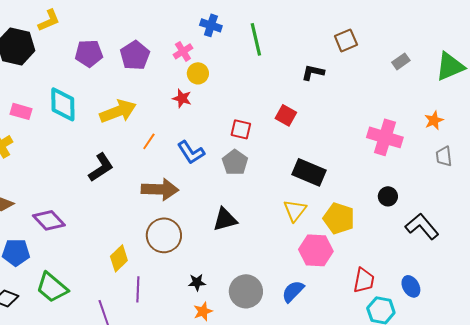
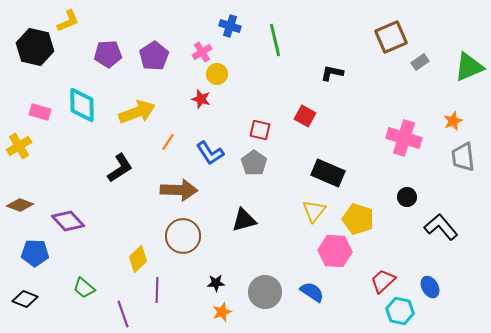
brown square: (346, 40) -> (391, 37), moved, size x1.4
gray trapezoid: (444, 156) -> (463, 157), size x1.4
red trapezoid: (364, 280) -> (383, 281), turned -144
green trapezoid: (52, 287) -> (84, 288), moved, size x0.7
blue semicircle: (293, 291) -> (312, 292), turned 80

